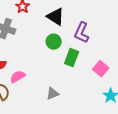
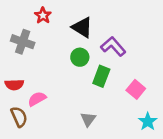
purple L-shape: (82, 33) -> (113, 46), turned 115
gray triangle: (53, 94) -> (88, 119), moved, turned -32

